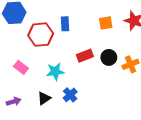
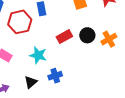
cyan star: (55, 71) -> (38, 55), turned 30
blue cross: (70, 95) -> (55, 76), turned 32

